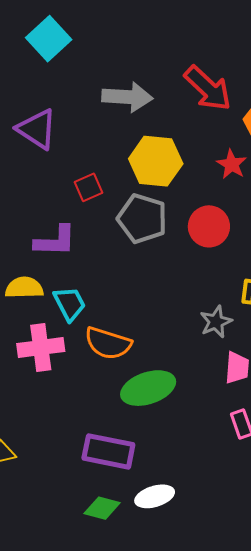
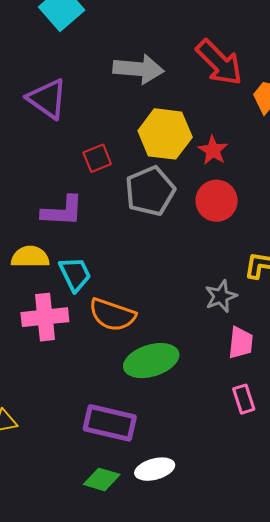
red star: (232, 164) -> (213, 150), moved
gray pentagon: (142, 219) -> (150, 191), turned 30

